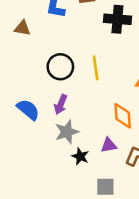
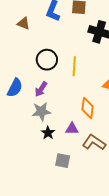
blue semicircle: (28, 110) -> (15, 88), turned 66

